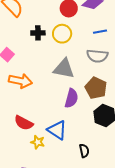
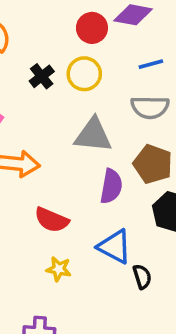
black cross: (38, 33) -> (42, 76), turned -32
red semicircle: (24, 123) -> (52, 220), moved
blue triangle: (57, 130) -> (115, 247), moved

